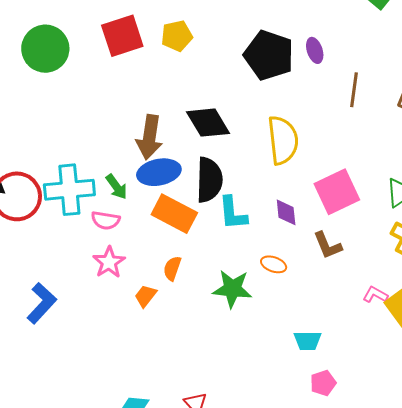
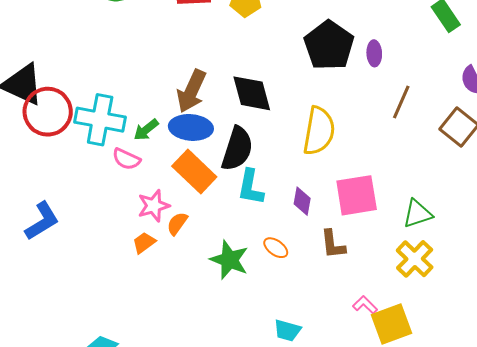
green arrow: (116, 187) -> (146, 130), turned 72
pink star: (109, 262) -> (154, 206), moved

